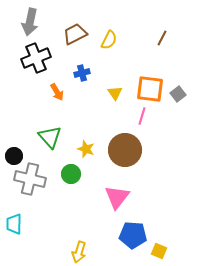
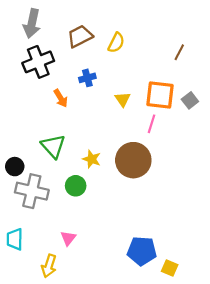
brown line: (162, 38) -> (179, 52), moved
pink triangle: (117, 197) -> (68, 238), moved, size x0.6
yellow arrow: (79, 252) -> (49, 266), moved

